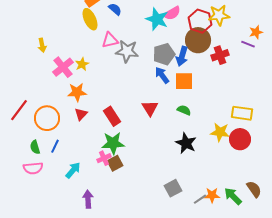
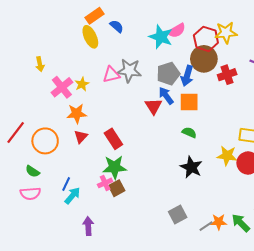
pink triangle: (110, 40) -> (111, 75), moved
red triangle: (150, 108) -> (153, 106), moved
blue line: (55, 146) -> (66, 184), moved
green semicircle: (35, 147) -> (32, 171), turned -40

